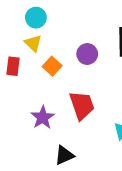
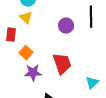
orange square: (52, 66) -> (26, 53), moved
purple star: (43, 117) -> (33, 73), turned 30

